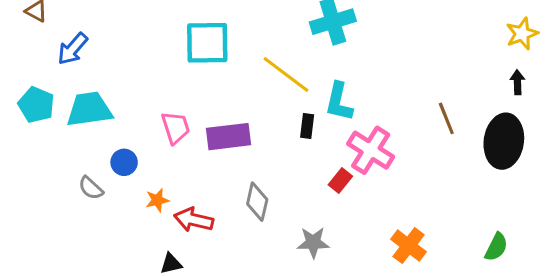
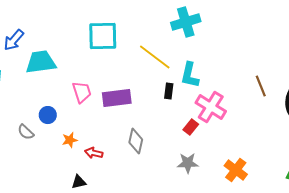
cyan trapezoid: (89, 109) -> (41, 62), moved
red arrow: (194, 220) -> (94, 153), size x0.7
gray star: (313, 243) -> (188, 163), moved

